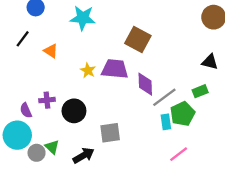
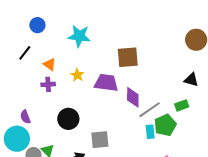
brown square: (138, 39) -> (128, 57), turned -35
yellow star: (88, 70) -> (77, 75), moved
purple cross: (47, 100) -> (48, 84), moved

